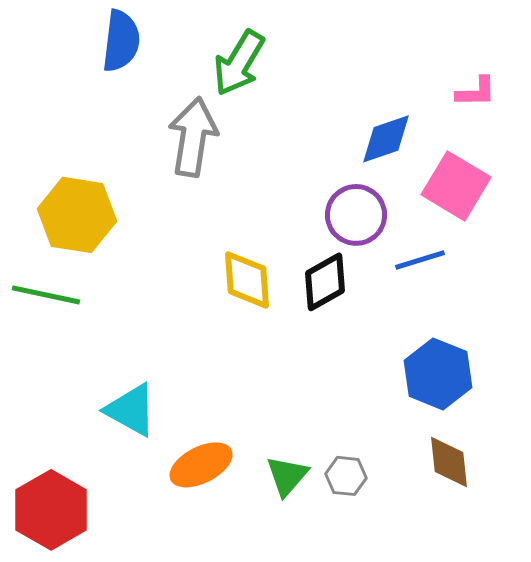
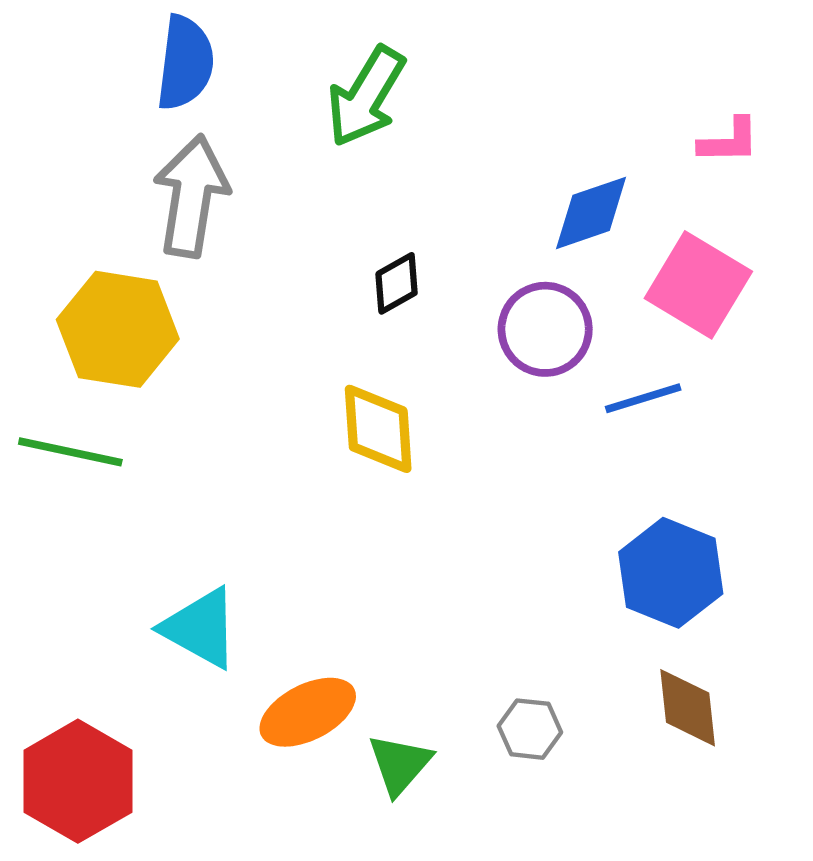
gray arrow: (193, 137) -> (191, 196), moved
black diamond: (325, 282) -> (397, 283), moved, size x0.7
green triangle: (287, 476) -> (400, 764), moved

